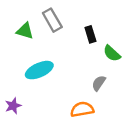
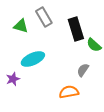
black rectangle: (90, 34) -> (76, 29), size x1.6
purple star: (13, 106) -> (13, 79), moved

